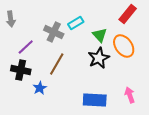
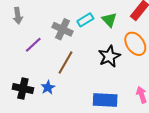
green triangle: (100, 35) -> (109, 20), moved
black cross: (21, 70) -> (23, 89), moved

